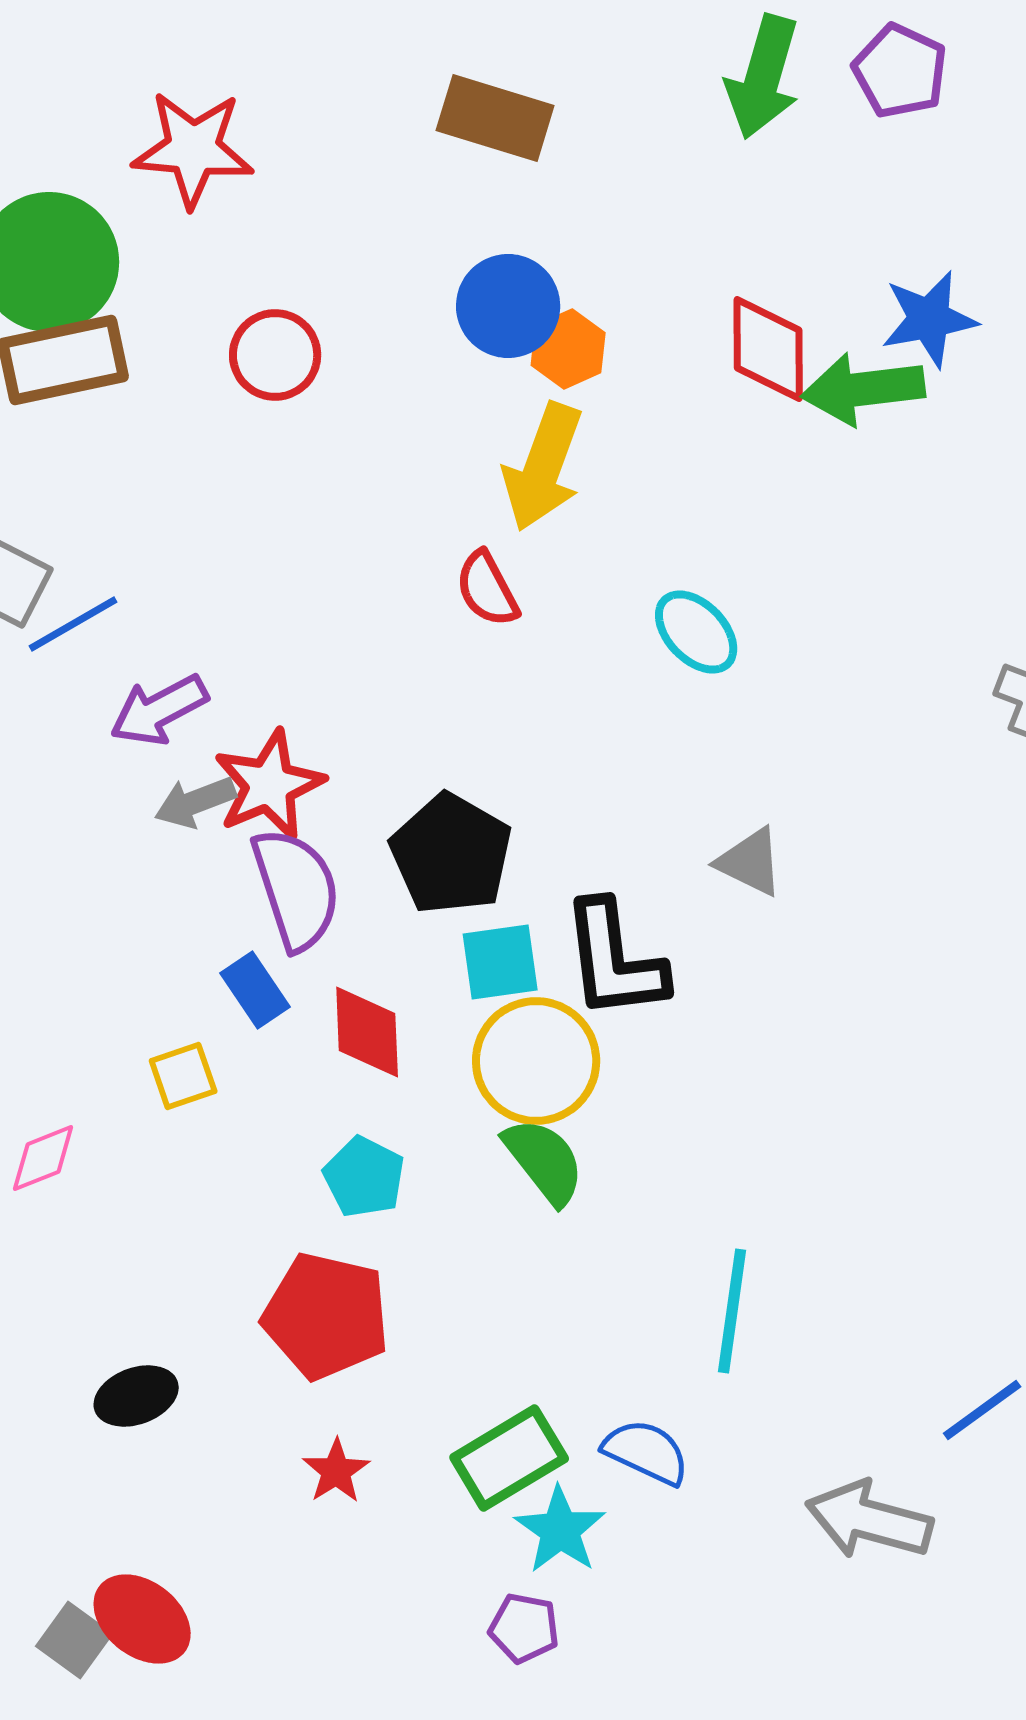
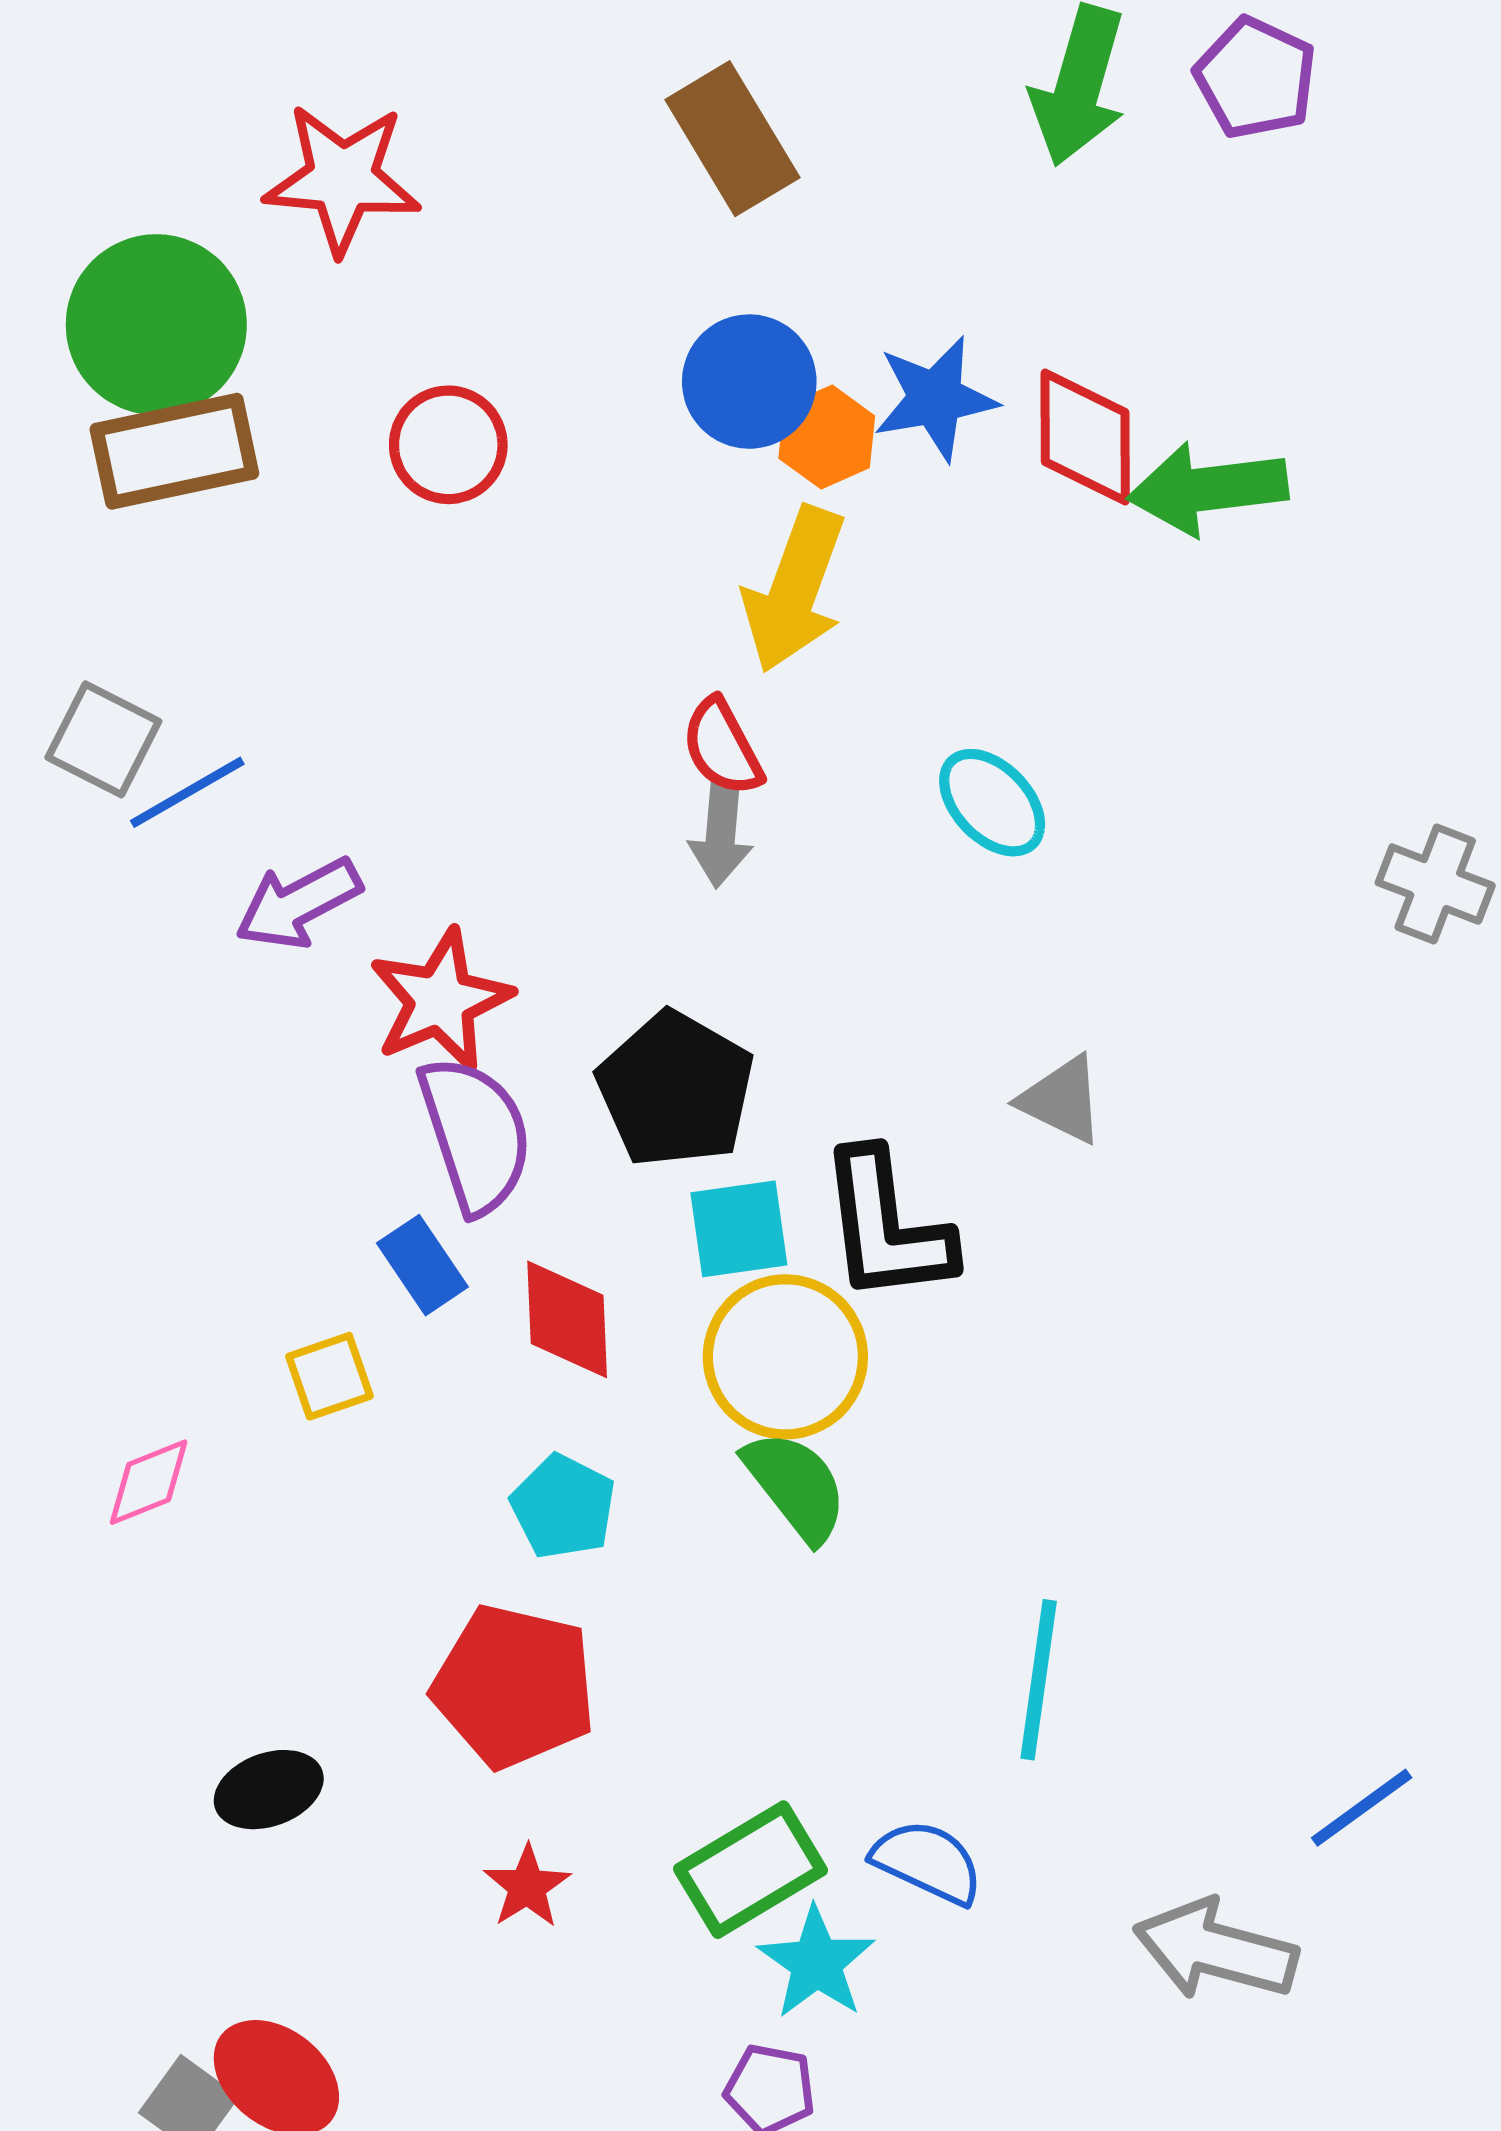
brown rectangle: (495, 118) -> (732, 139), turned 42
blue star: (929, 319) -> (935, 398), moved
gray arrow: (195, 802) -> (721, 834), moved, turned -64

